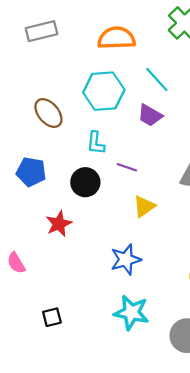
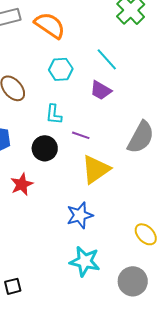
orange semicircle: (116, 38) -> (50, 25), moved, turned 36
cyan hexagon: (104, 91) -> (61, 69), size x0.7
yellow triangle: (144, 206) -> (96, 169), size x1.5
black square: (52, 317) -> (13, 286), moved

